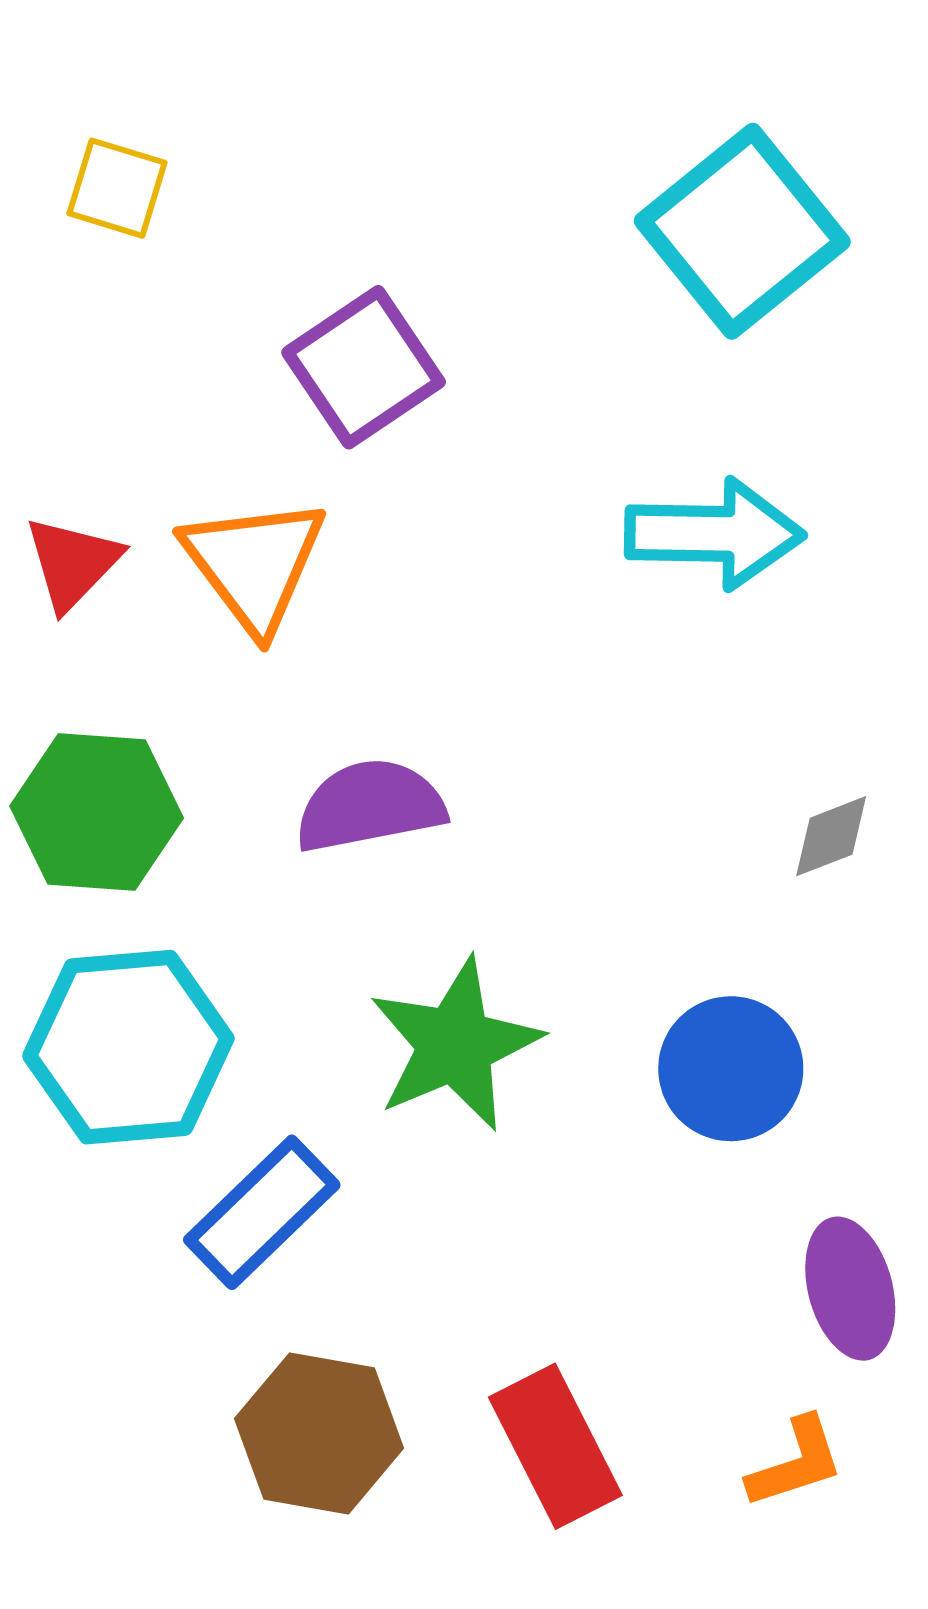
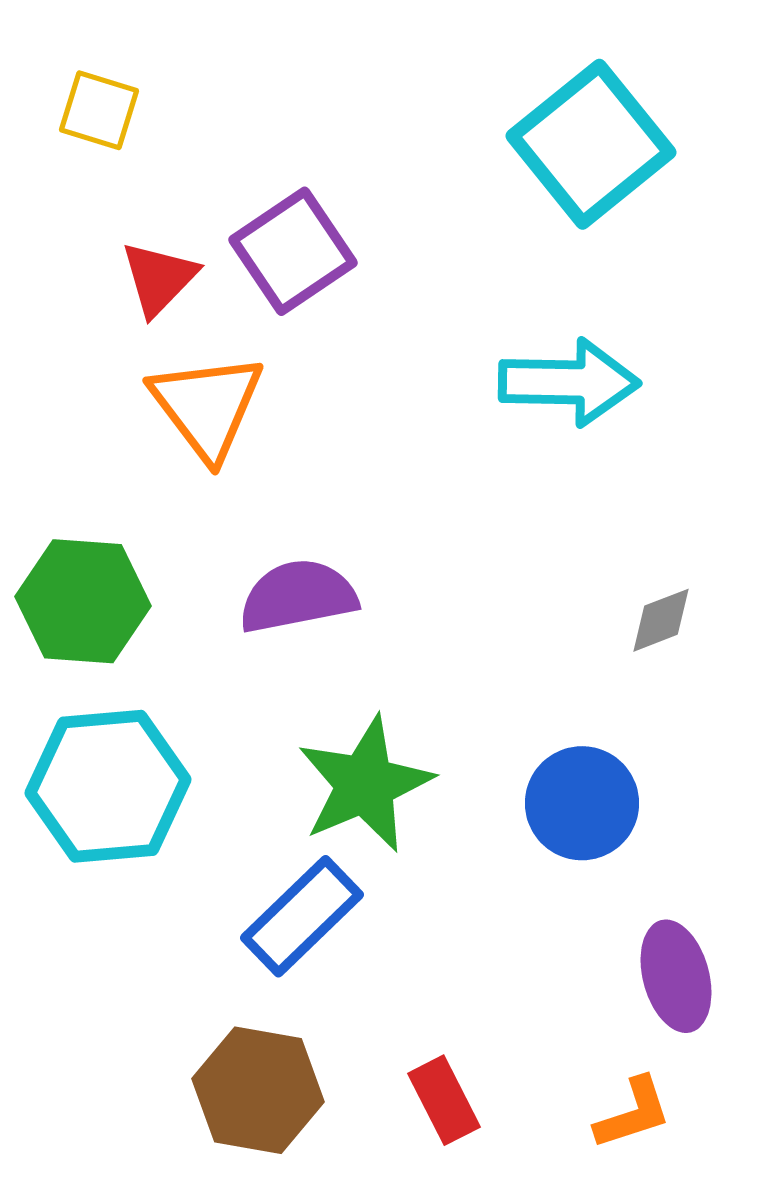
red triangle: (73, 563) -> (159, 278), moved
blue rectangle: (262, 1212) -> (302, 916), moved
red rectangle: (555, 1446) -> (444, 1100), size x0.7

